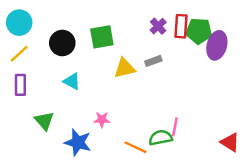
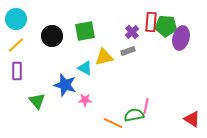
purple cross: (158, 26) -> (132, 32), moved
cyan triangle: (72, 81) -> (85, 68), moved
blue star: (78, 142) -> (65, 85), moved

